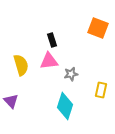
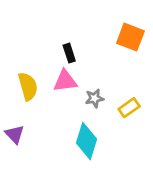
yellow rectangle: (101, 90) -> (129, 108), moved, turned 42

